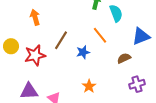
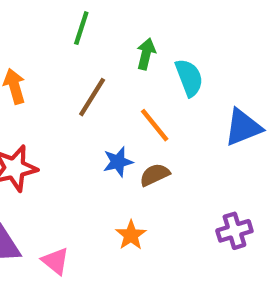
brown line: (61, 40) -> (92, 97), moved
brown semicircle: (124, 58) -> (155, 175), moved

